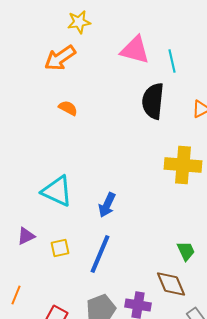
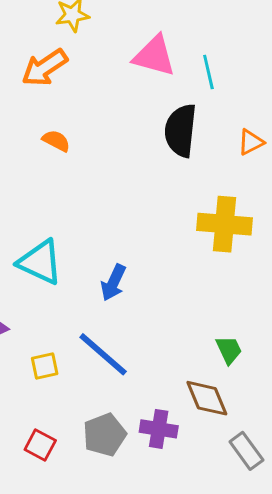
yellow square: (60, 248) -> (45, 366), moved
blue line: (100, 254) -> (103, 354), turned -72

